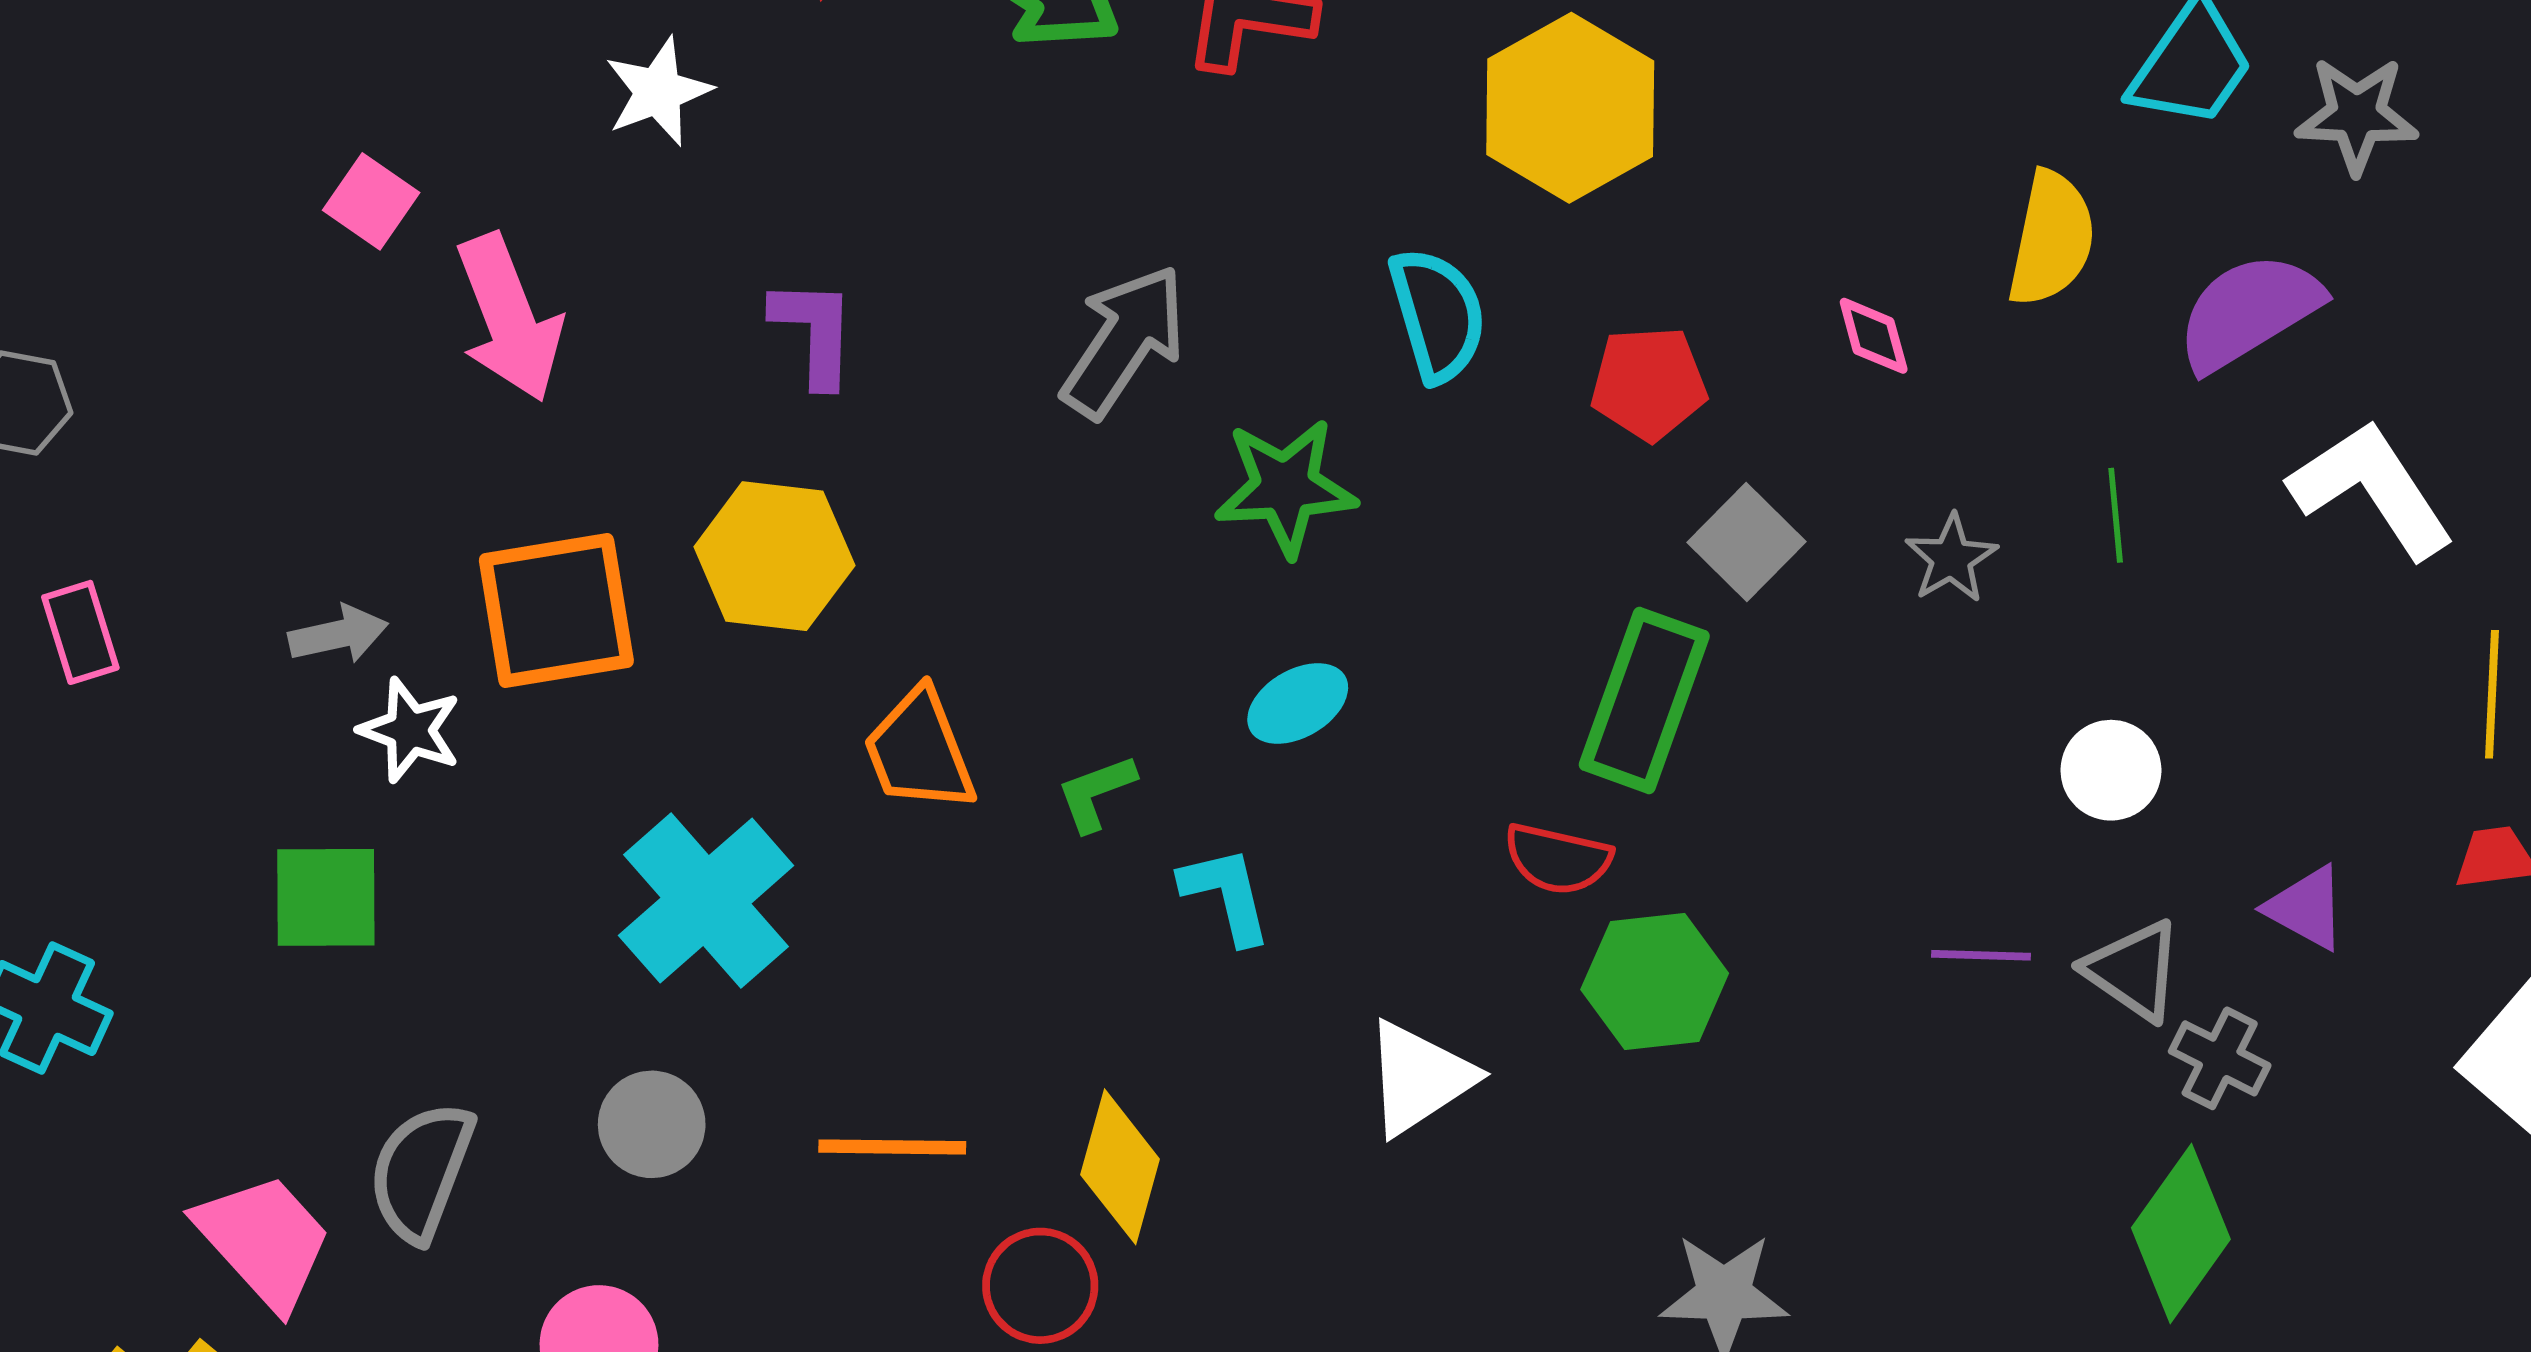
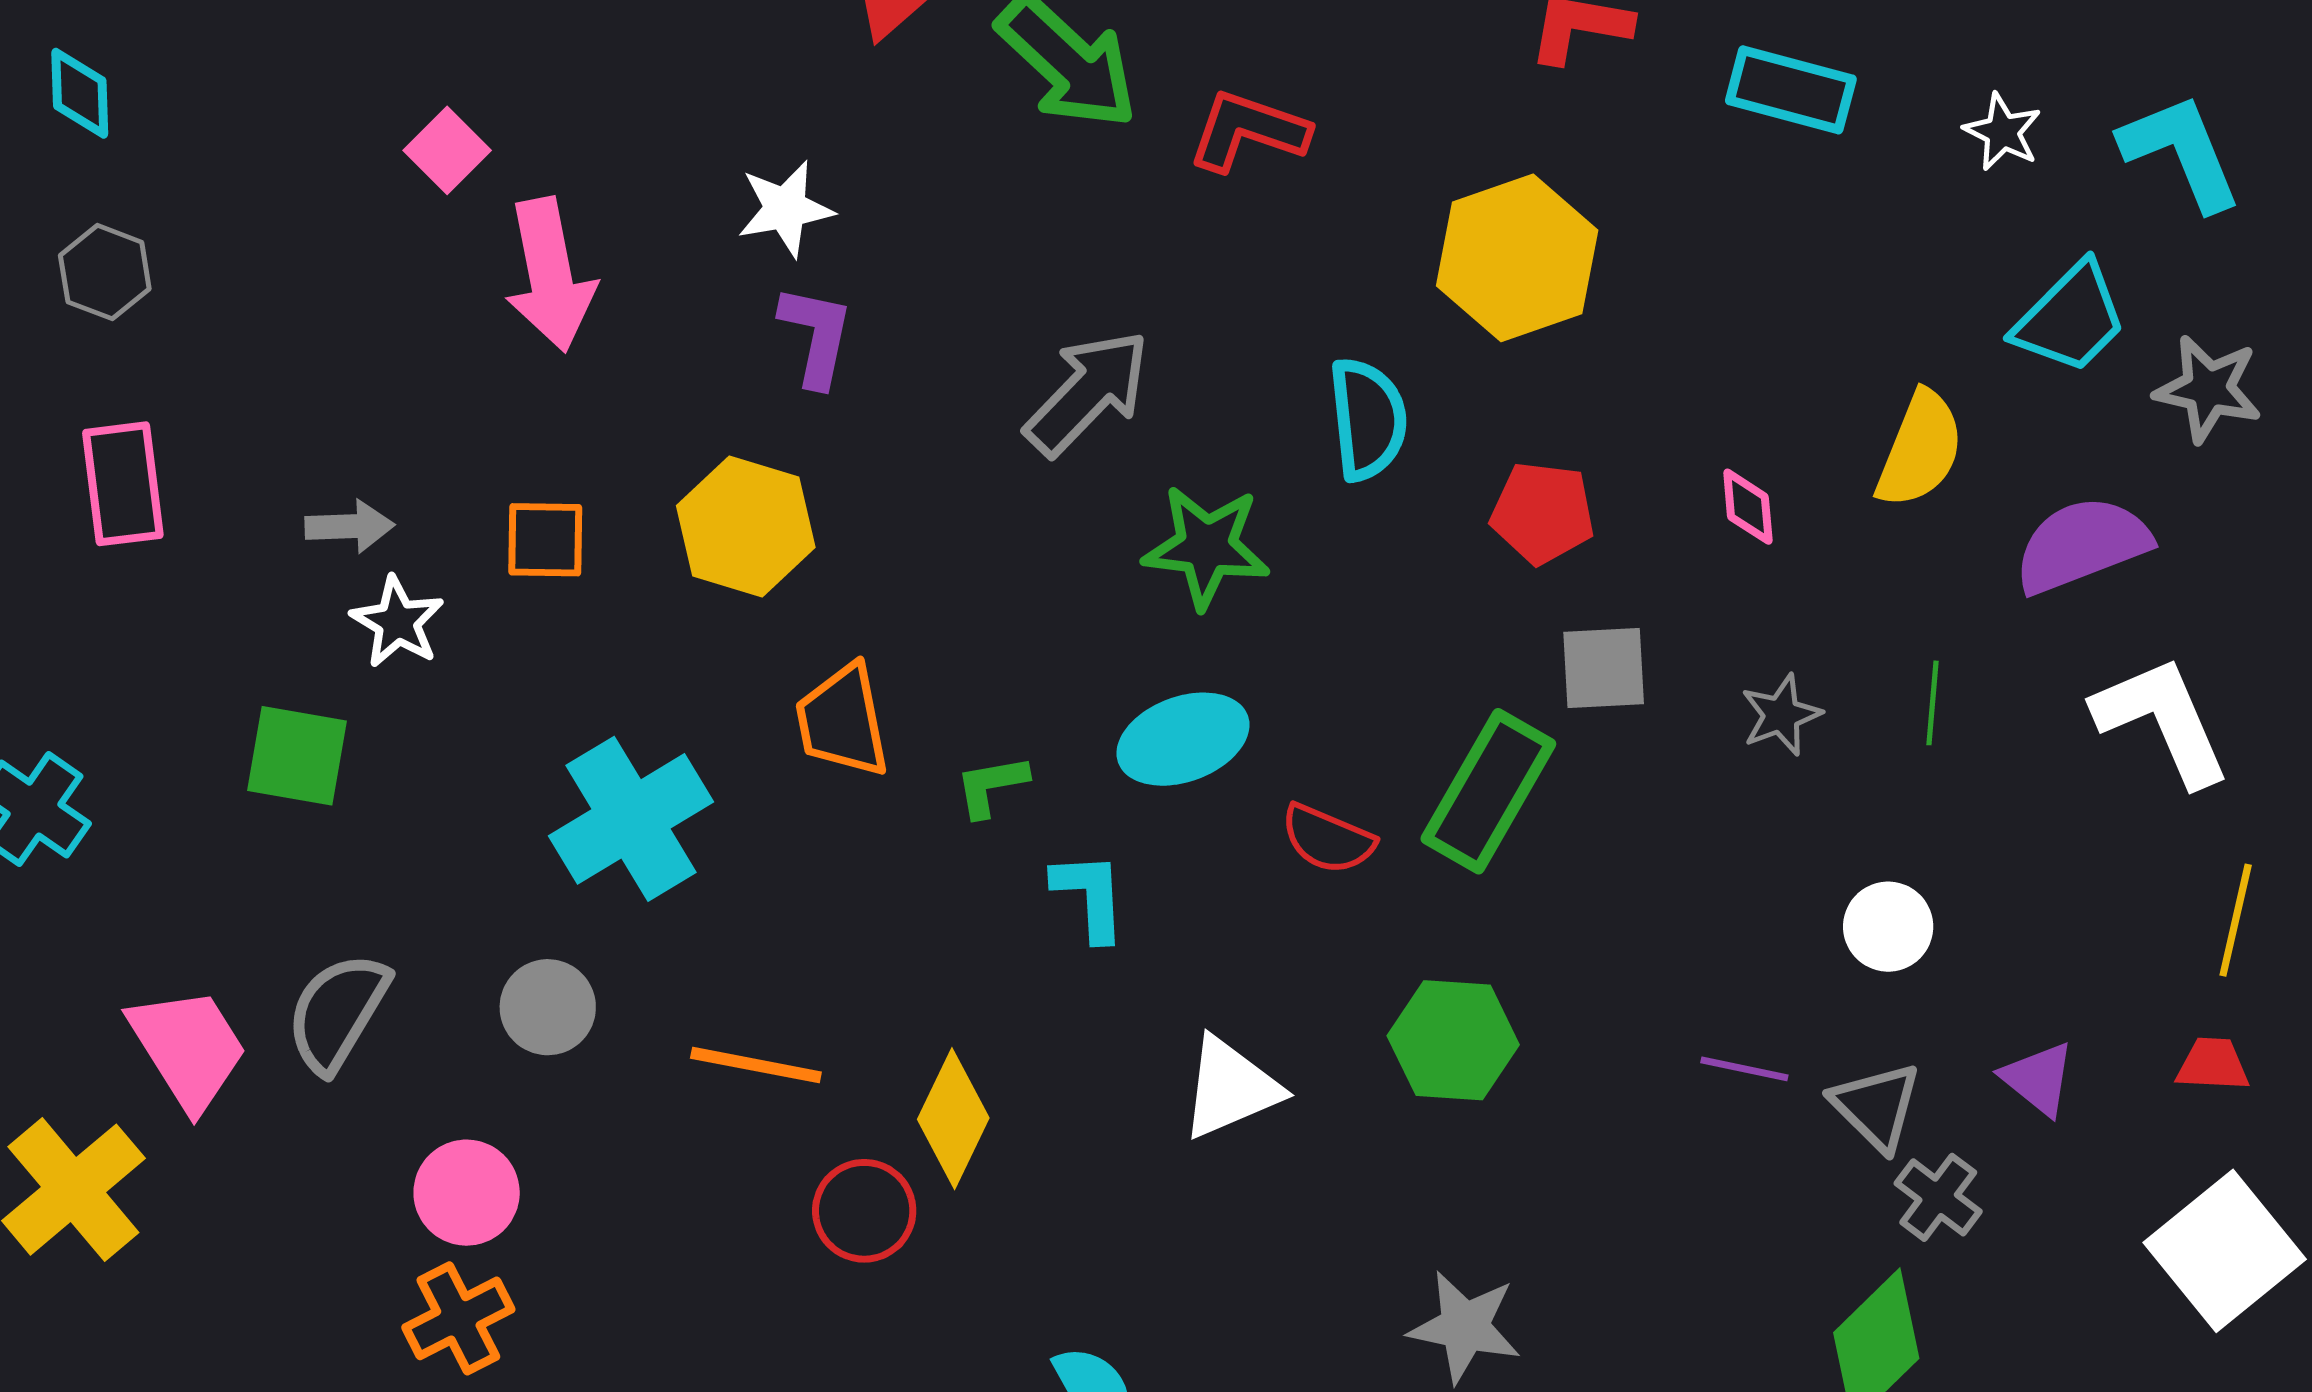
white star: (658, 92) -> (785, 209), moved
gray square: (1747, 542) -> (1604, 668), turned 32
orange square: (556, 610) -> (545, 540), size x0.6
pink rectangle: (80, 632) -> (123, 484), size x1.4
cyan ellipse: (1298, 703) -> (1183, 739), size x1.4
red semicircle: (1558, 859) -> (1328, 839), moved

